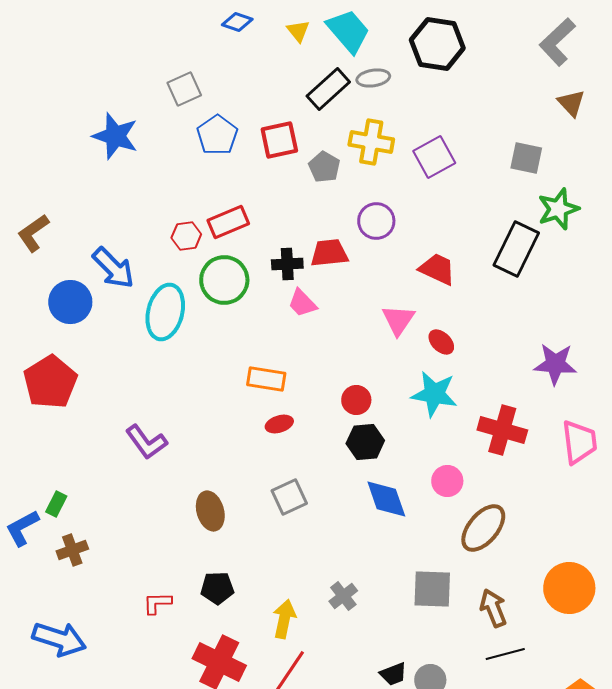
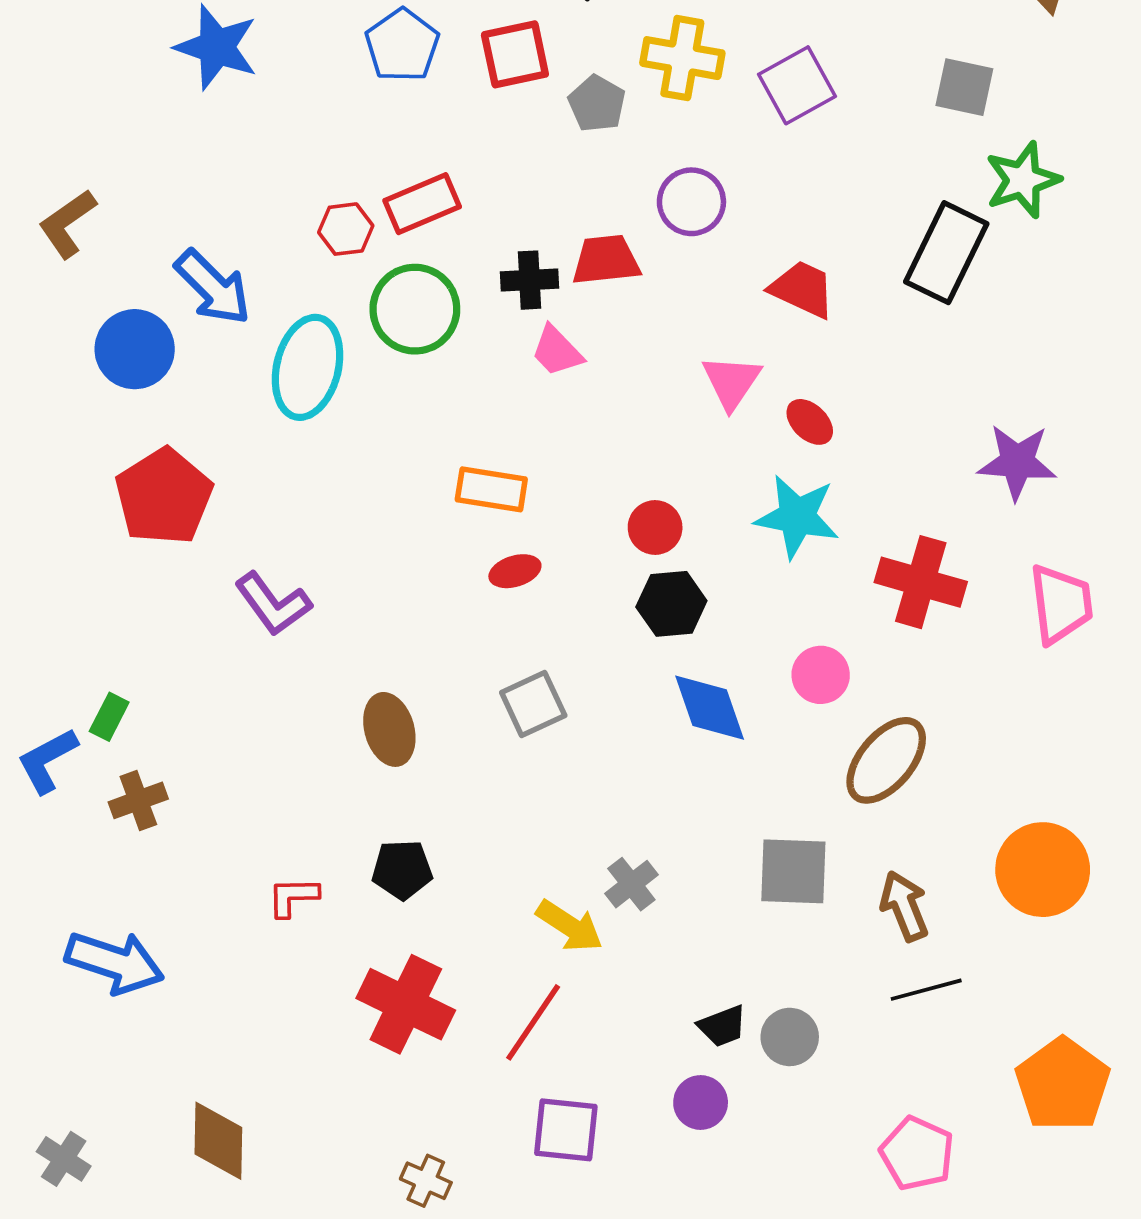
red pentagon: (50, 382) -> (164, 497), moved
yellow arrow: (284, 619) -> (570, 926), moved, turned 111

